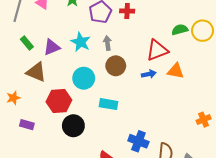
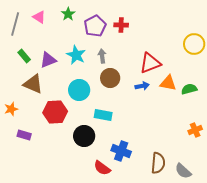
green semicircle: (180, 30) -> (189, 89), moved
black circle: (73, 126) -> (84, 136), moved
blue cross: (138, 141) -> (121, 151), moved

